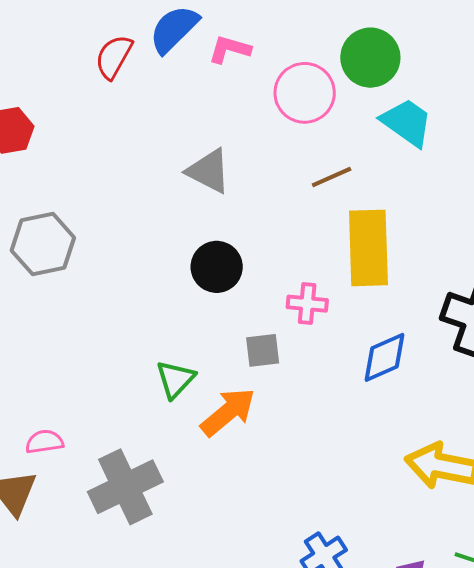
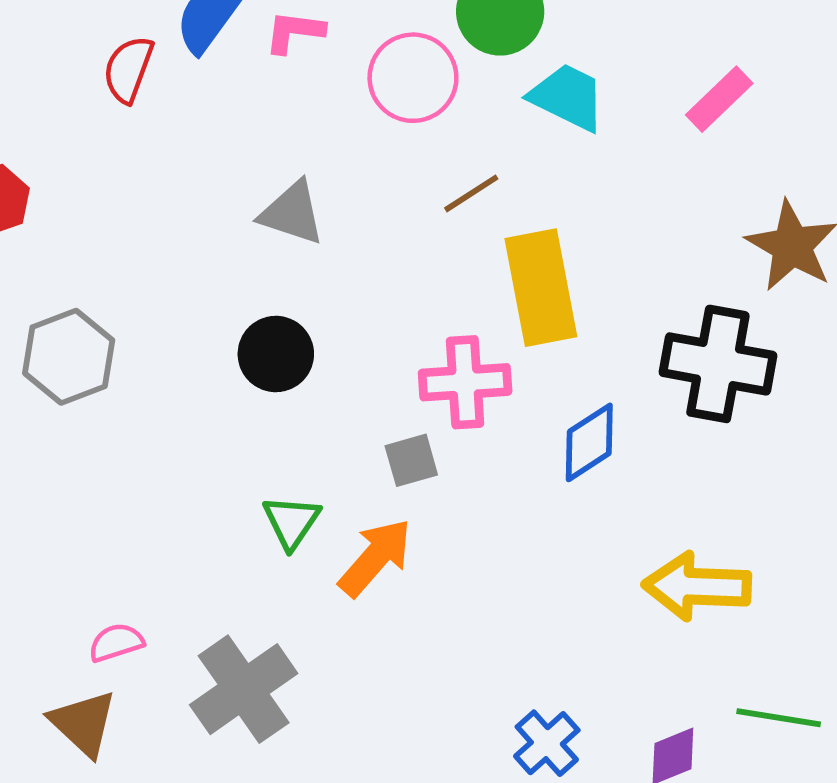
black circle: (217, 267) -> (276, 354), moved
pink cross: (307, 304) -> (465, 382), size x1.5

